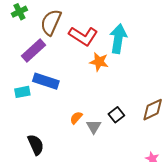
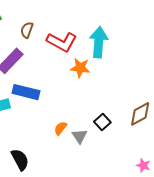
brown semicircle: (51, 22) -> (27, 30), size x0.6

